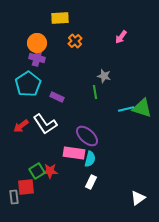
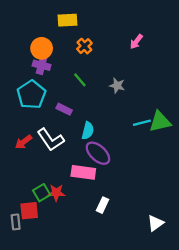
green line: (95, 92) -> (80, 80), moved, turned -32
green triangle: (142, 108) -> (160, 122), turned -30
cyan semicircle: (90, 159) -> (88, 131), moved

